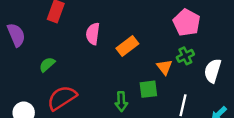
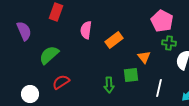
green cross: (185, 56) -> (169, 43), moved, turned 32
green semicircle: (47, 65) -> (49, 55), size x1.5
red semicircle: (62, 98) -> (61, 82), size x0.7

